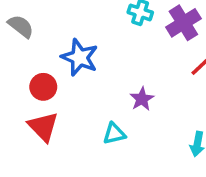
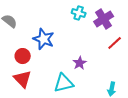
cyan triangle: (114, 134) -> (64, 83), size x1.5

